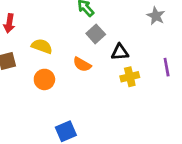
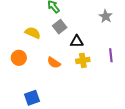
yellow semicircle: (42, 46) -> (33, 33), moved
orange semicircle: (82, 64) -> (54, 63), moved

